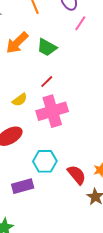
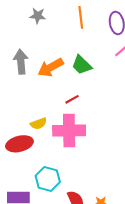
orange arrow: (17, 43) -> (51, 67), moved
yellow semicircle: (20, 100) -> (39, 124), moved

